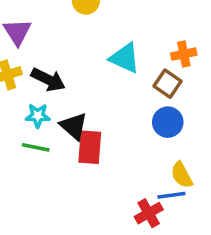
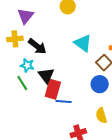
green line: (36, 147) -> (22, 83), turned 35
blue line: (171, 195) -> (64, 101), moved

